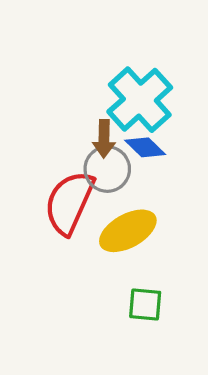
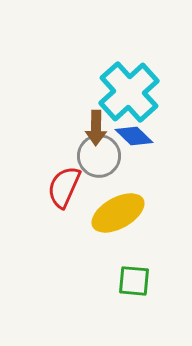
red semicircle: (69, 203) -> (64, 187), size x0.7

